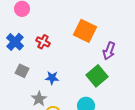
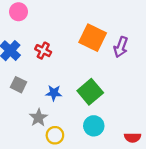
purple arrow: (109, 51) -> (121, 47), moved
green square: (97, 76) -> (90, 92), moved

